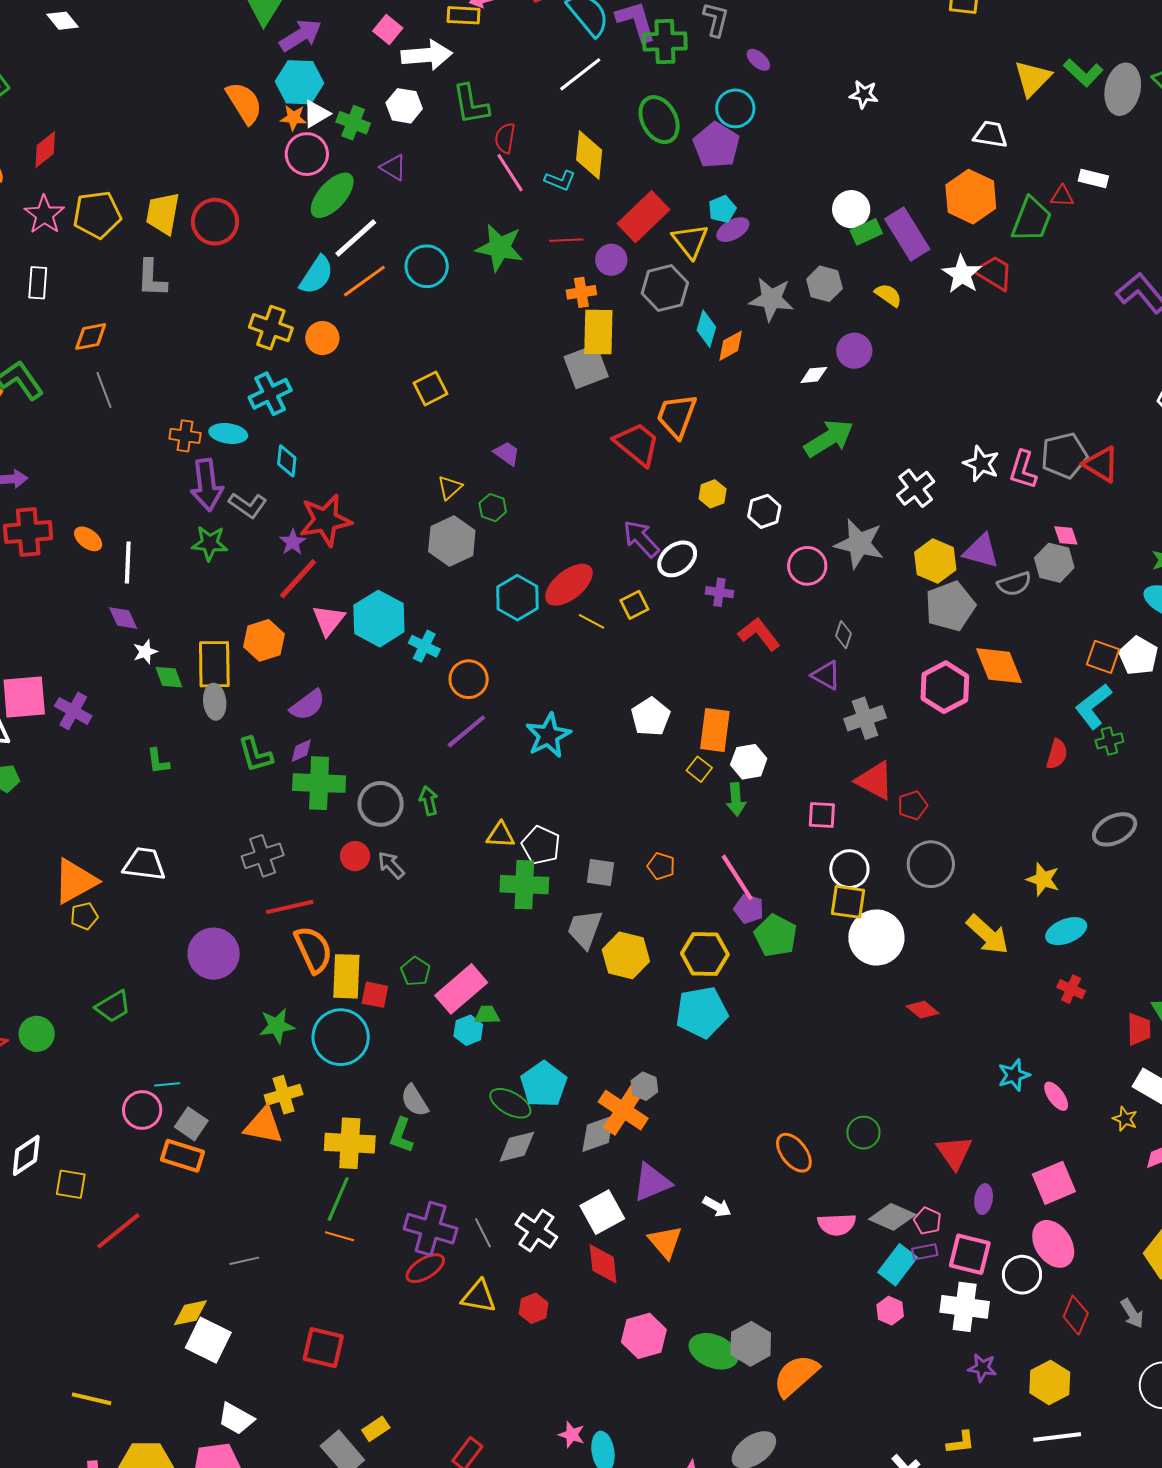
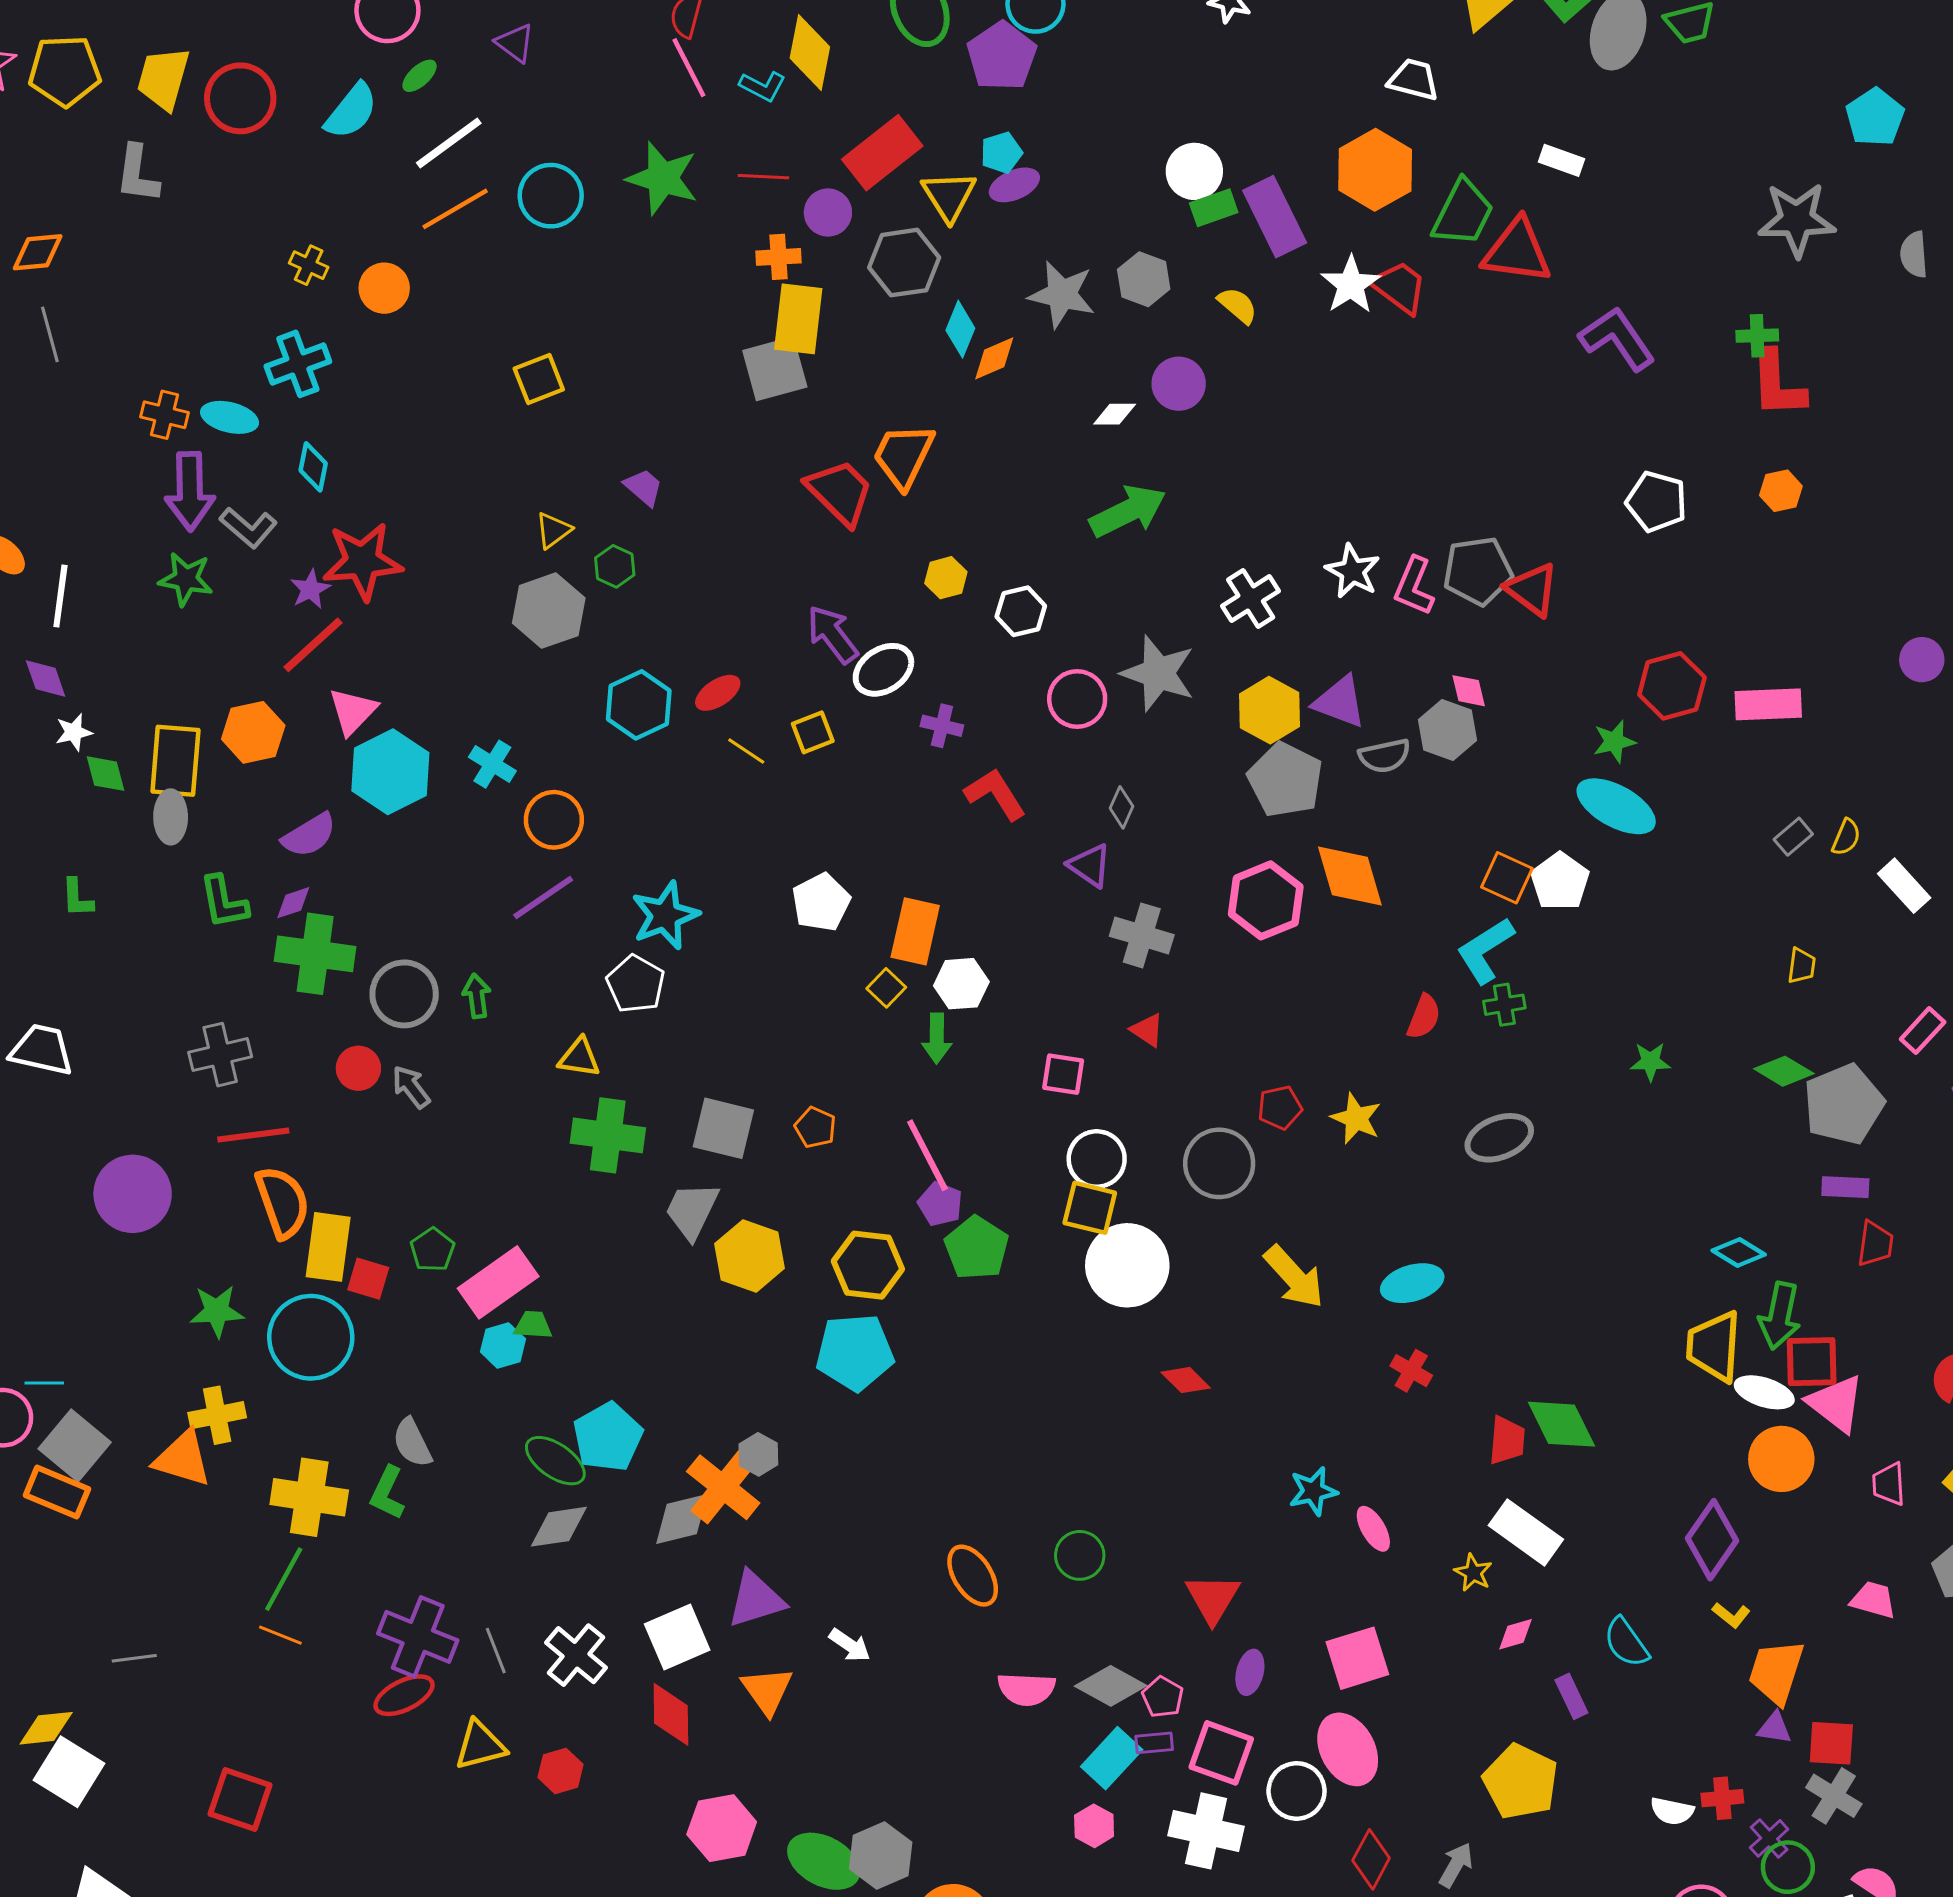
green ellipse: (332, 195) -> (420, 76), size x0.5
red triangle: (1062, 196) -> (1517, 251), moved, size x2.0
cyan semicircle: (317, 275) -> (351, 111), moved
yellow cross: (271, 328) -> (309, 265), size x0.6
red ellipse: (569, 585) -> (718, 693), size x0.6
gray pentagon: (950, 606) -> (1285, 780), turned -30
cyan hexagon: (379, 619) -> (390, 772), moved
gray cross: (865, 718) -> (1142, 935), turned 30
red triangle: (875, 781) -> (1147, 1030), size x0.6
red pentagon: (913, 805) -> (1280, 1108), moved
white pentagon: (541, 845) -> (636, 984), moved
gray square: (600, 873) -> (723, 1128), size x1.4
yellow star: (1043, 879) -> (1356, 1118), moved
gray square: (191, 1124) -> (75, 1446), size x1.4
yellow triangle: (479, 1296) -> (480, 1745), turned -30
gray arrow: (1132, 1313) -> (1456, 1865), turned -124

